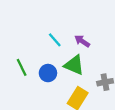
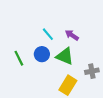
blue circle: (48, 73) -> (42, 54), moved

